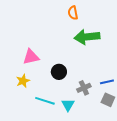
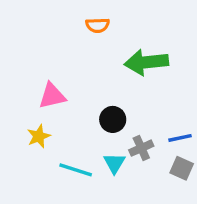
orange semicircle: (73, 13) -> (98, 25), moved, turned -80
black circle: (59, 72) -> (113, 119), moved
cyan triangle: (68, 105) -> (114, 163), moved

